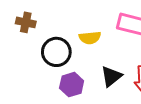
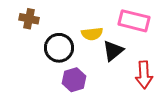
black triangle: (111, 76) -> (113, 51), moved

